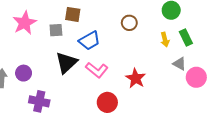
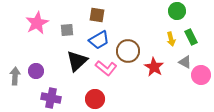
brown square: (73, 14) -> (97, 15), moved
brown circle: (129, 23) -> (128, 51), moved, size x1.5
red star: (136, 78) -> (154, 67), moved
red circle: (107, 102) -> (95, 99), moved

